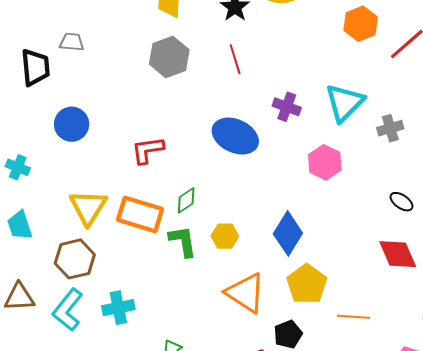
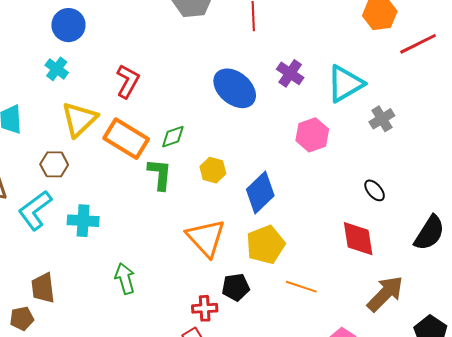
blue circle: (72, 124) -> (68, 25), moved
gray cross: (390, 128) -> (382, 119), turned -30
red L-shape: (148, 150) -> (128, 81), moved, turned 112
cyan cross: (18, 167) -> (57, 69), moved
yellow hexagon: (225, 236) -> (213, 170), moved
brown hexagon: (75, 259) -> (54, 164), size x0.7

